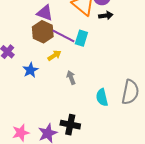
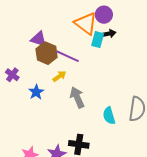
purple triangle: (45, 13) -> (39, 39), moved
cyan rectangle: (81, 38) -> (98, 40), moved
gray arrow: (71, 78) -> (77, 97), size x1.5

